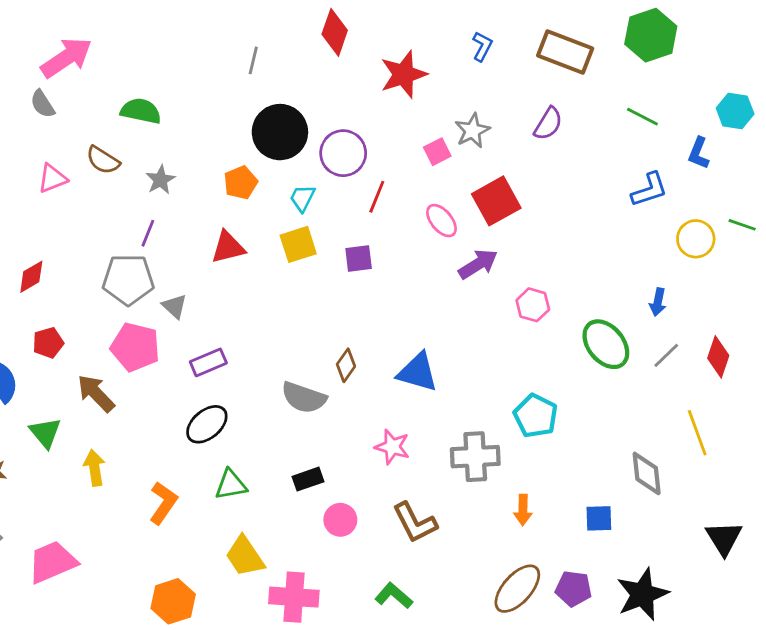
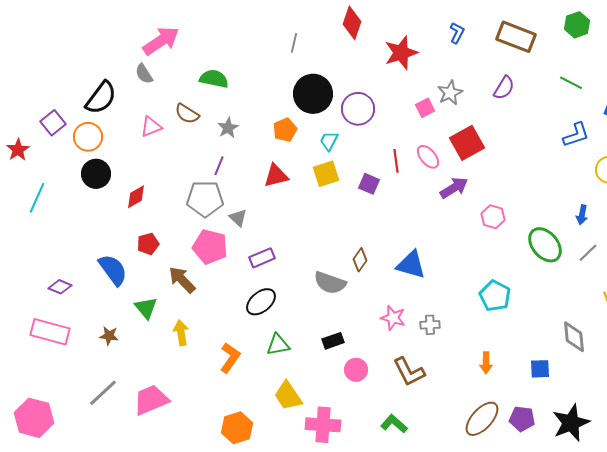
green hexagon: (651, 35) -> (577, 25), size x0.7
red line: (377, 197) -> (396, 161), moved, turned -30
purple square: (359, 258) -> (369, 184), turned 30
gray cross: (475, 457) -> (430, 325), moved, size x0.6

